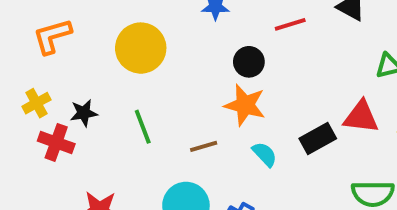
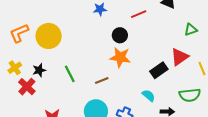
yellow circle: (141, 48) -> (49, 36), moved
red triangle: (361, 117) -> (180, 57), turned -36
red cross: (56, 142) -> (27, 87), turned 30
cyan semicircle: (265, 154) -> (149, 96), moved

